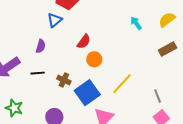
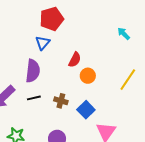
purple semicircle: (41, 46) -> (33, 71), size x1.6
yellow line: (122, 84) -> (128, 80), moved
blue square: (87, 93) -> (86, 110), size x0.7

